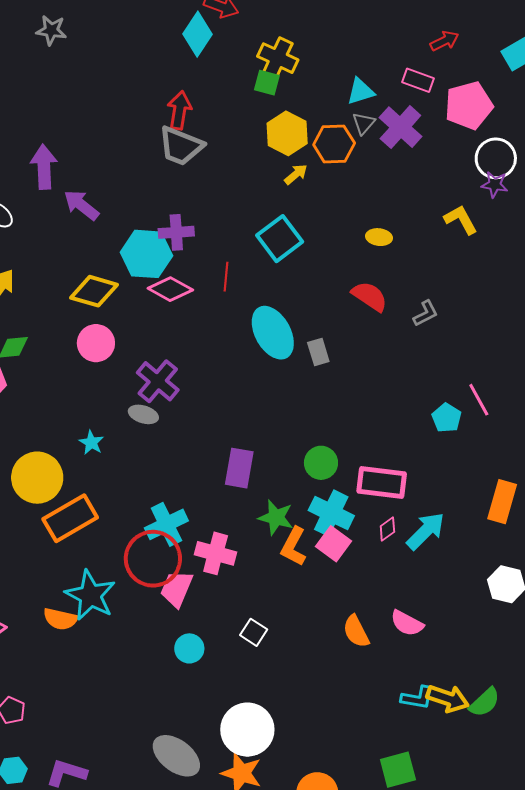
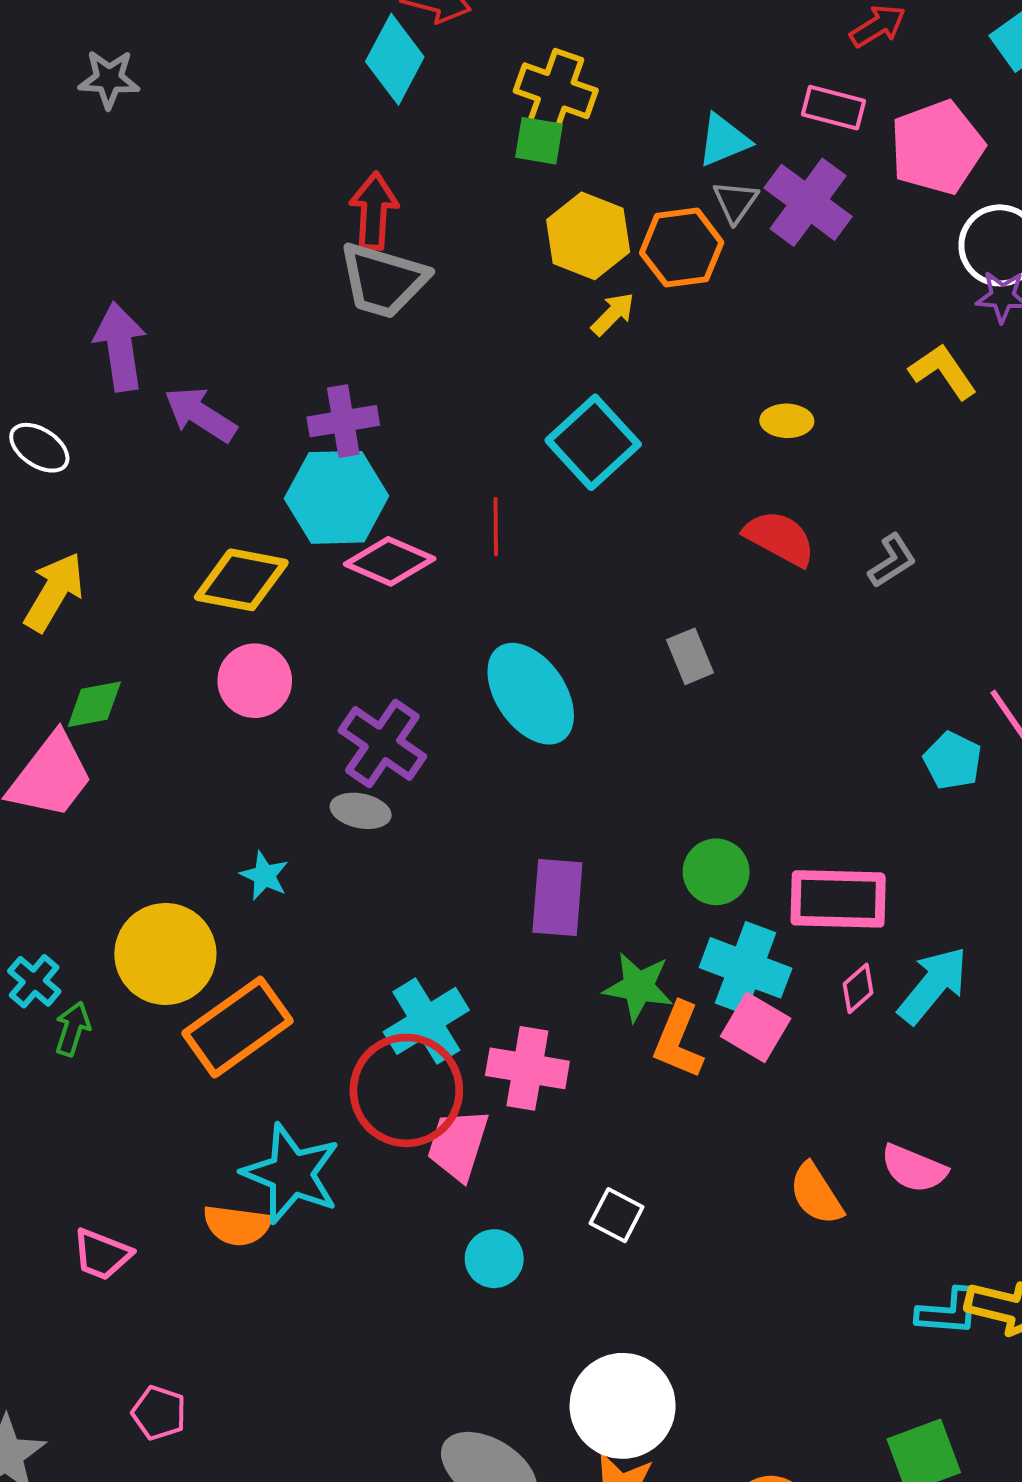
purple cross: (176, 232) -> (343, 421), moved
cyan ellipse: (273, 333) -> (531, 694), moved

